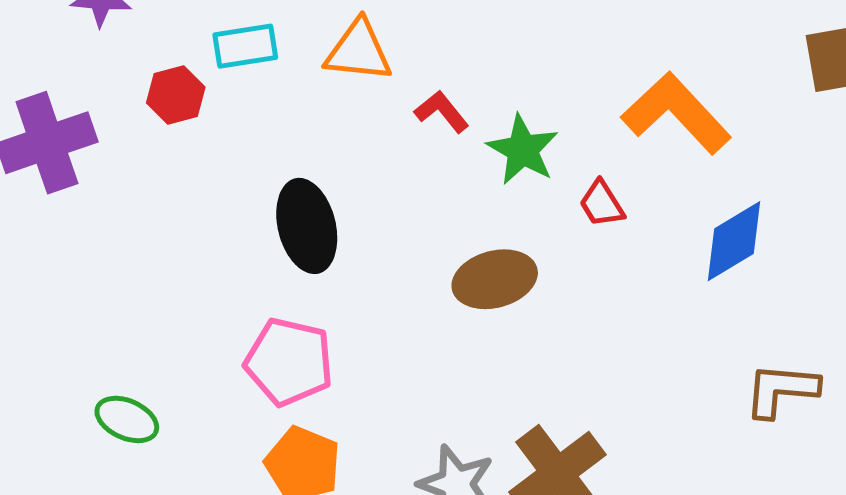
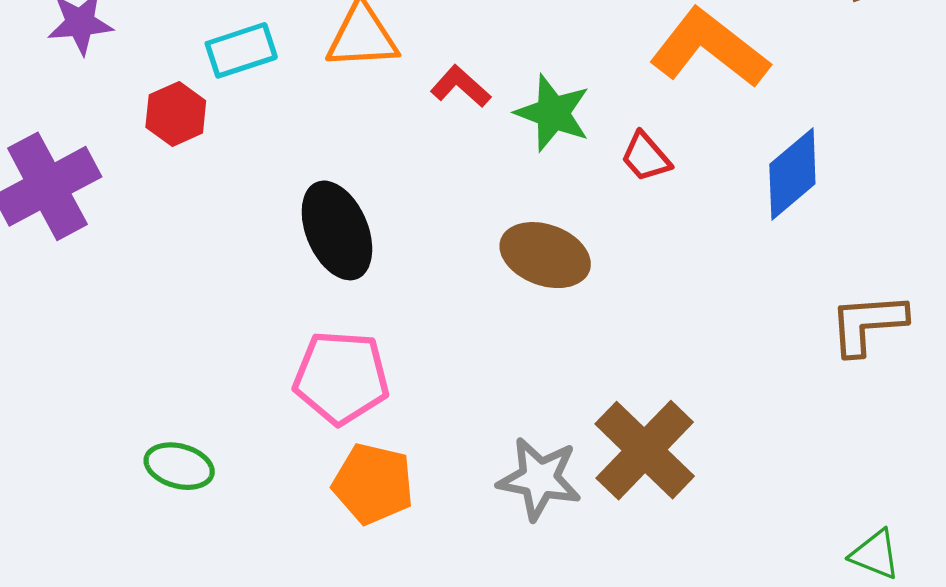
brown ellipse: (495, 279) -> (545, 255), turned 44

